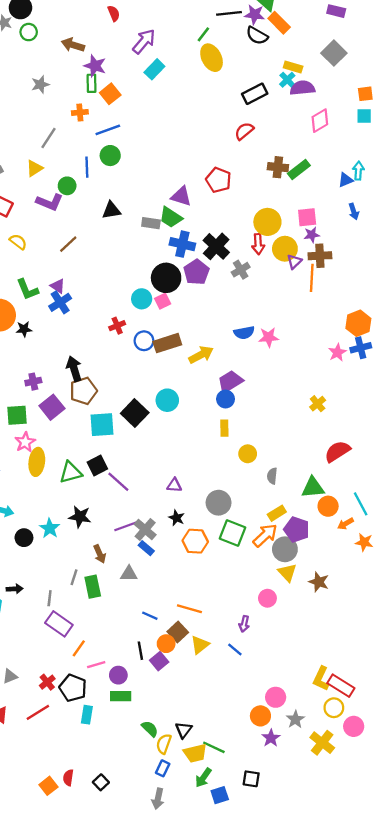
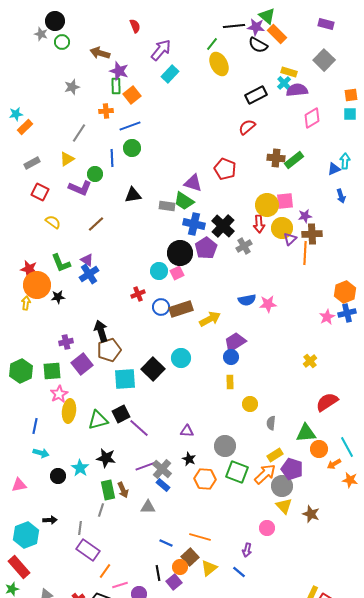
pink square: (307, 217) -> (285, 201), moved
green rectangle: (93, 587) -> (108, 490), moved

